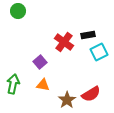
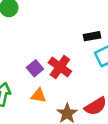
red cross: (64, 42) -> (60, 67), moved

